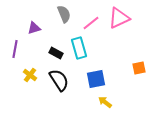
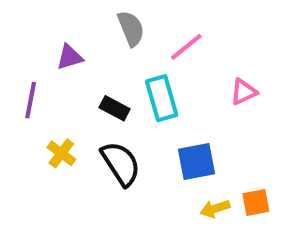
pink triangle: (119, 18) -> (244, 92), moved, size x0.6
orange square: (139, 68) -> (256, 202), moved
yellow arrow: (105, 102) -> (215, 209), turned -56

